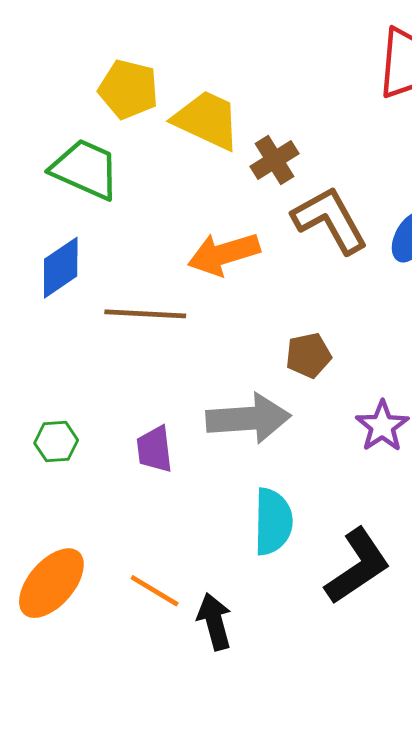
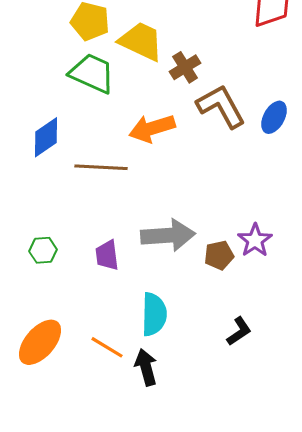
green trapezoid: (85, 169) -> (92, 73), moved
brown pentagon: (308, 355) -> (219, 255), moved
cyan semicircle: (273, 522) -> (154, 314), moved
black L-shape: (358, 566) -> (239, 331), size x0.6

